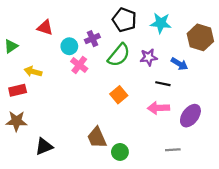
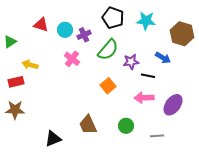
cyan circle: (69, 46) -> (65, 30), moved
purple star: (149, 57) -> (131, 62), moved
black triangle: (44, 146) -> (53, 139), moved
green circle: (120, 152) -> (126, 126), moved

